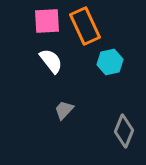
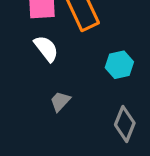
cyan hexagon: (110, 62) -> (119, 65), moved

